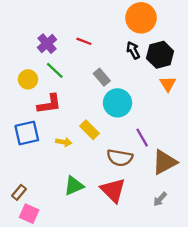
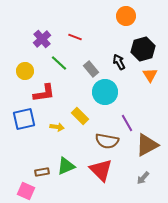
orange circle: (141, 18) -> (126, 16), size x0.7
black arrow: (133, 50) -> (119, 62), moved
green line: (55, 70) -> (59, 63), moved
brown rectangle: (19, 192) -> (42, 172), moved, turned 40

